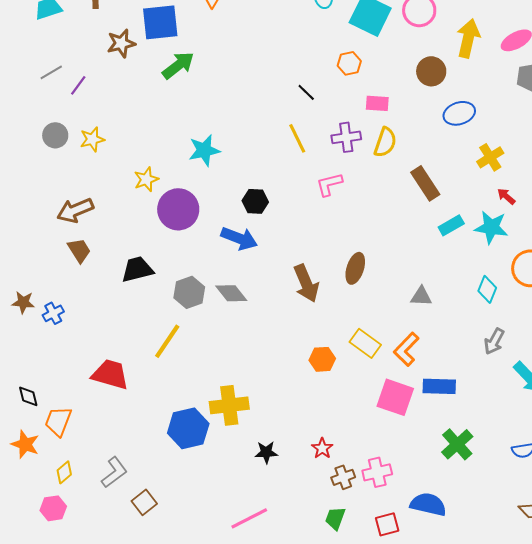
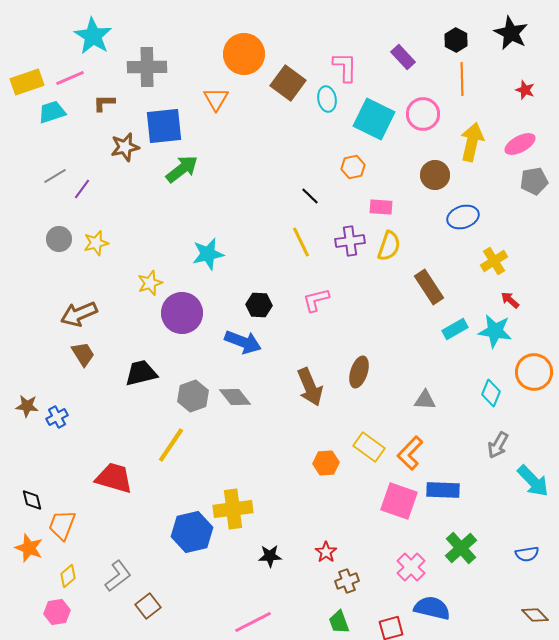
pink L-shape: (329, 184) -> (316, 300), moved
pink cross: (377, 472) -> (411, 567), moved, turned -32
green trapezoid: (335, 518) -> (339, 622), turned -40

